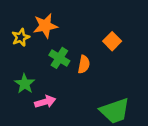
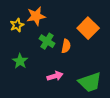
orange square: (112, 41) -> (88, 28), size x1.5
pink arrow: (45, 102) -> (55, 76), moved

